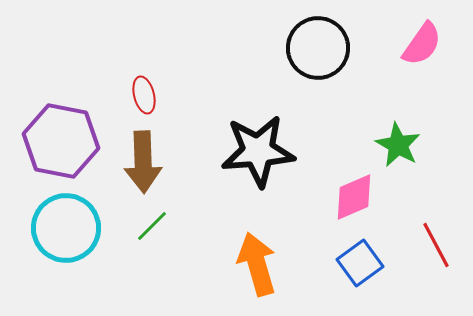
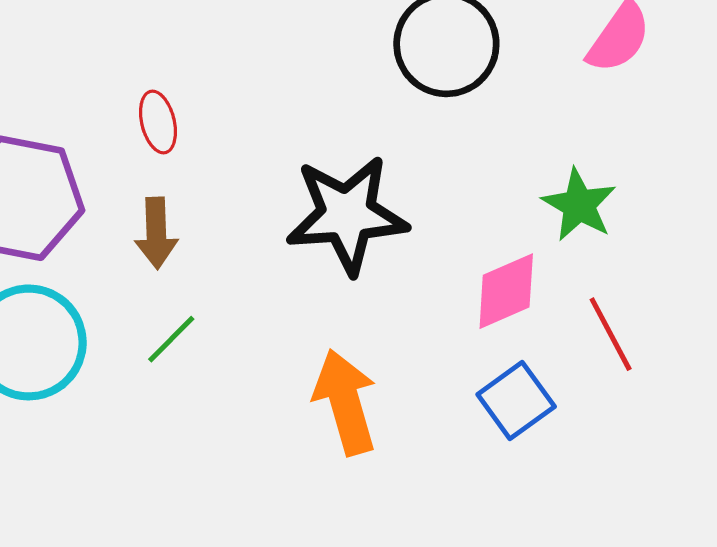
brown arrow: (143, 162) -> (156, 233), size x0.7
red line: (436, 245) -> (611, 334), moved

